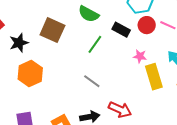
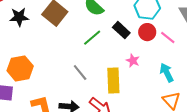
orange hexagon: (30, 74) -> (20, 68), moved
yellow rectangle: (154, 77) -> (113, 80), moved

